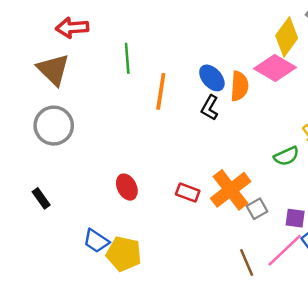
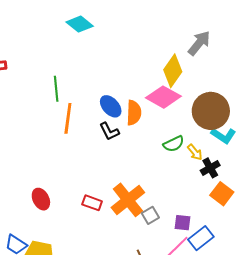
green line: (127, 58) -> (56, 89), moved
black L-shape: (210, 108) -> (109, 131), turned -55
green semicircle: (286, 156) -> (174, 144), moved

